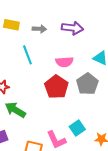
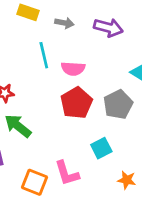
pink semicircle: (64, 62) -> (73, 69), moved
cyan square: (77, 128) -> (101, 148), moved

